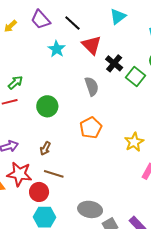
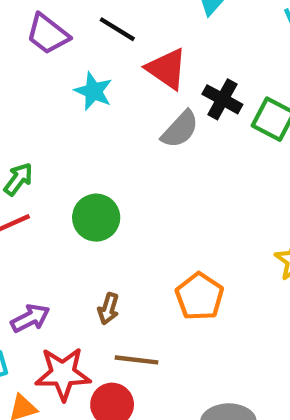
gray semicircle: (92, 86) -> (180, 129), moved, turned 72
orange pentagon: (91, 128) -> (200, 296), moved

